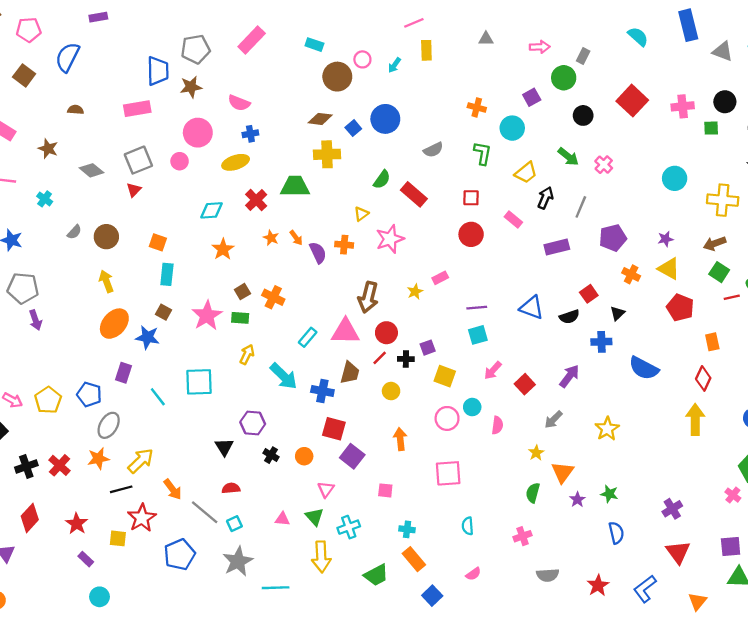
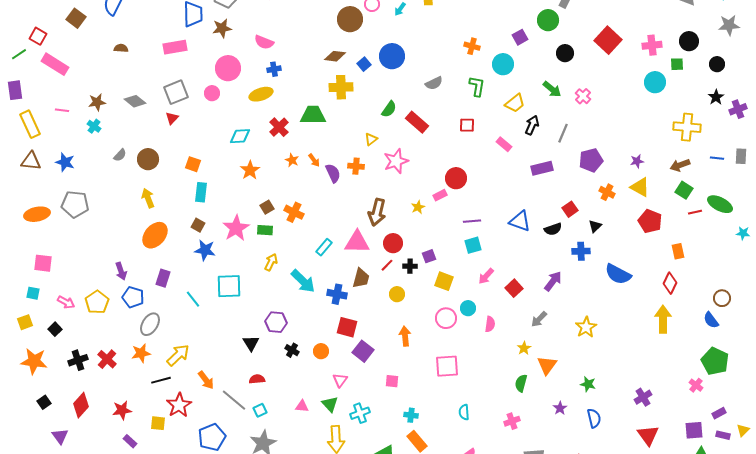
brown star: (48, 149) -> (97, 102), moved, turned -30
cyan circle: (675, 178) -> (655, 82), moved
red circle: (471, 234) -> (456, 178), moved
purple arrow: (35, 320) -> (121, 271), moved
blue star: (148, 337) -> (205, 250), moved
purple star: (577, 500) -> (560, 408), moved
red star: (77, 524) -> (122, 410), turned 30

